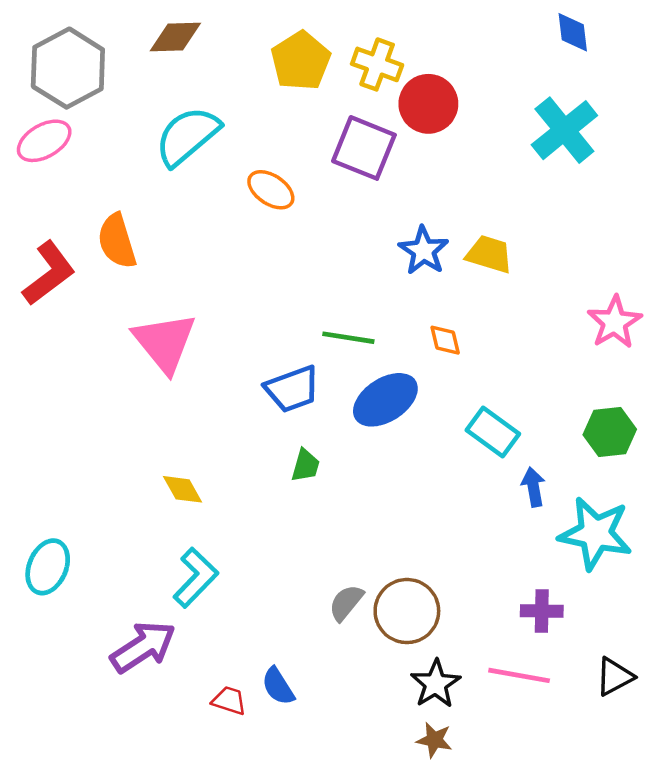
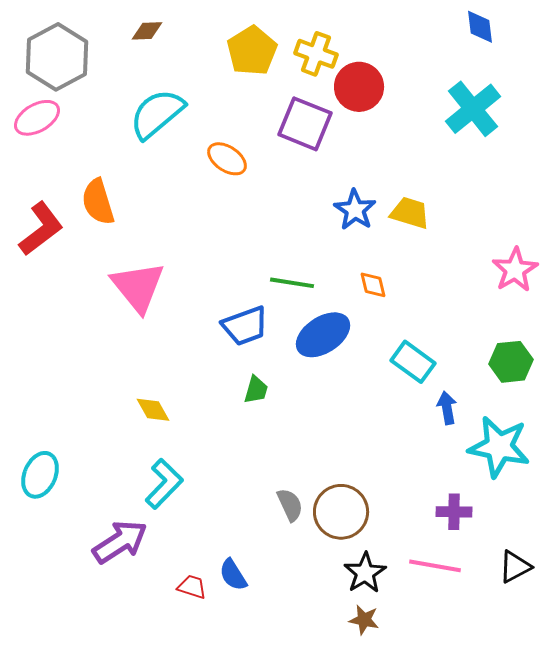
brown diamond: (175, 37) -> (147, 31), size x0.7
gray semicircle: (346, 603) -> (290, 505), turned 116

